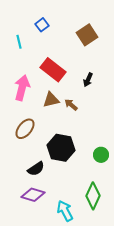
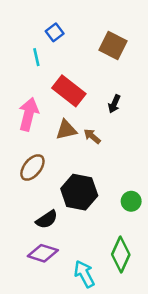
brown square: (87, 35) -> (113, 45), turned -30
cyan line: (19, 42) -> (36, 57), moved

